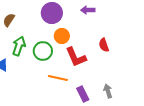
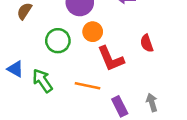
green arrow: (19, 46) -> (42, 81), moved, turned -54
green circle: (43, 51) -> (58, 41), moved

